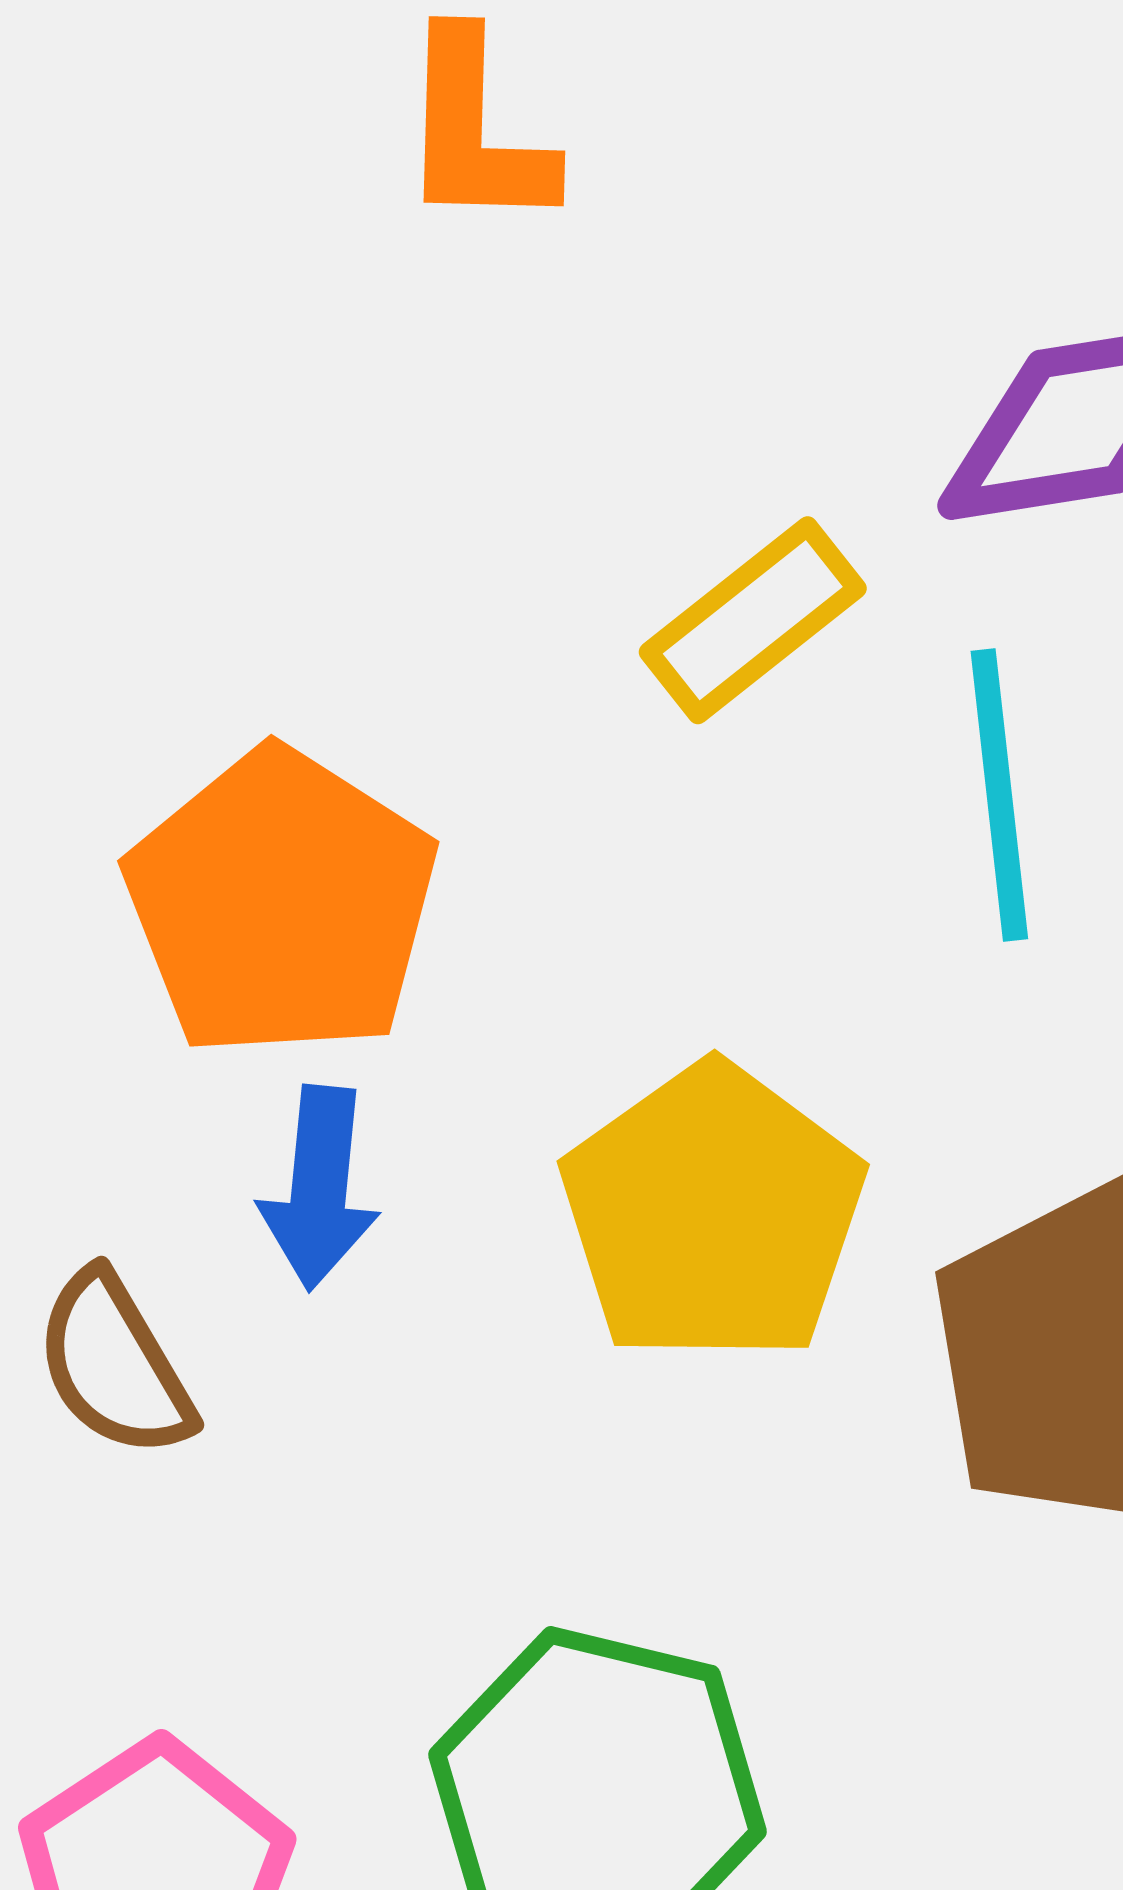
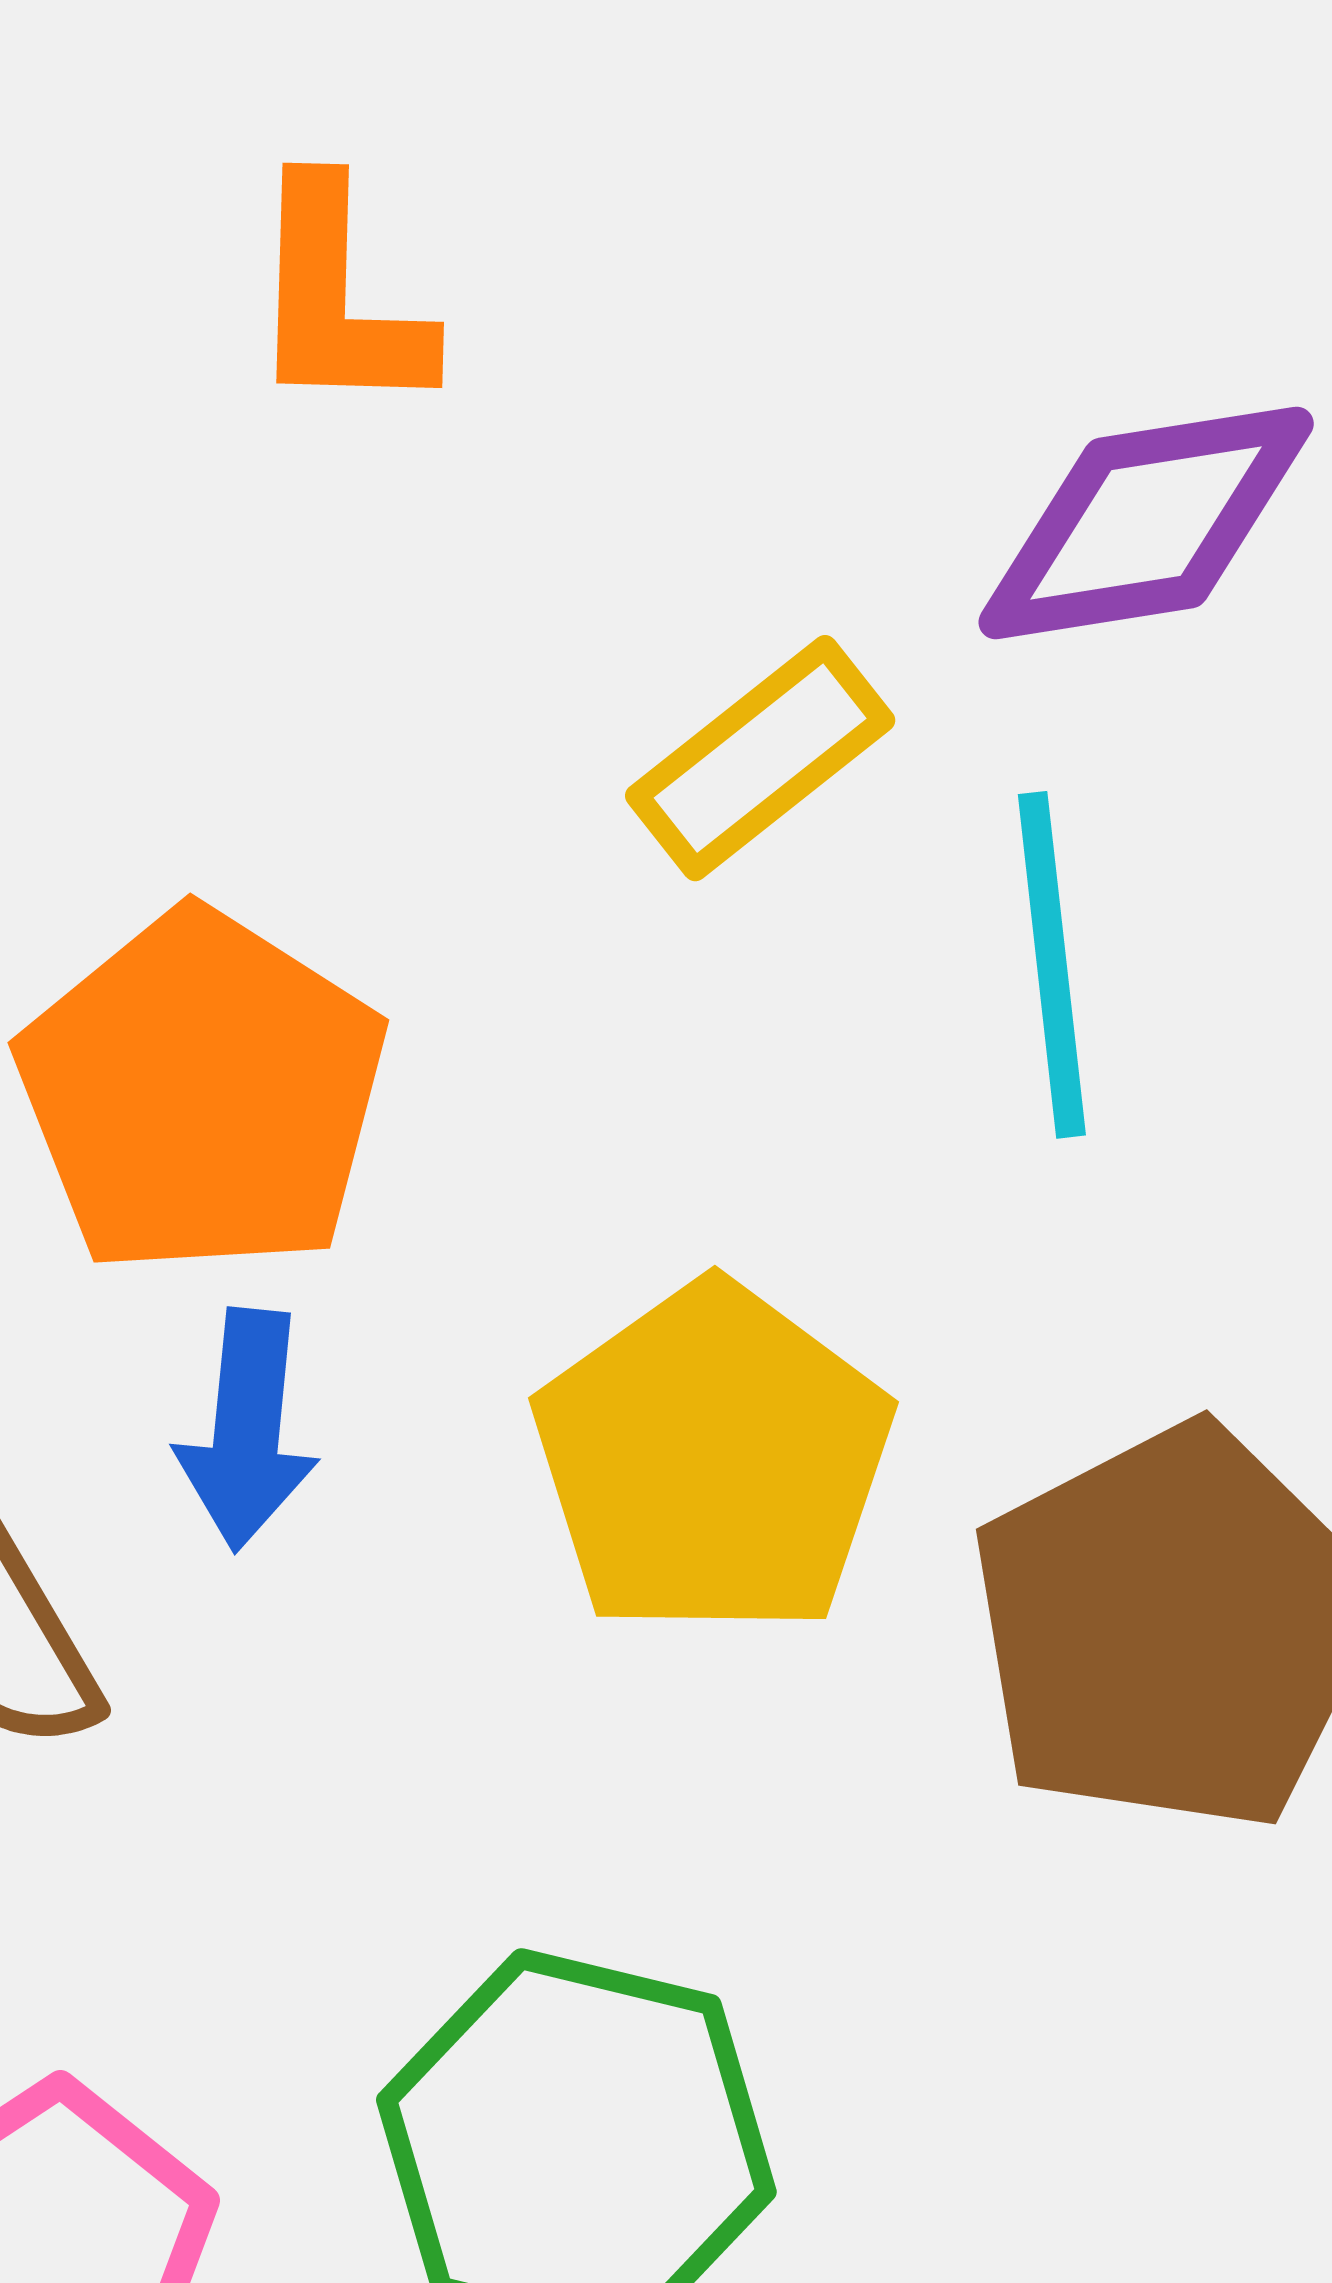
orange L-shape: (475, 131) -> (338, 299), moved

